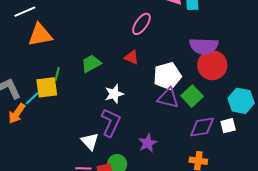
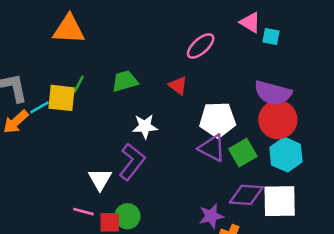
cyan hexagon: (241, 101) -> (286, 155), moved
white square: (228, 126) -> (280, 201), size x1.8
purple star: (148, 143) -> (211, 216), moved

